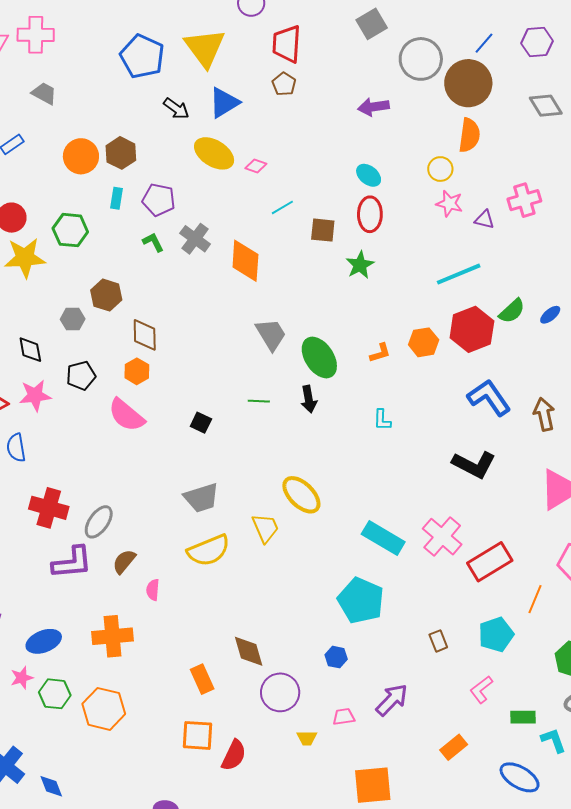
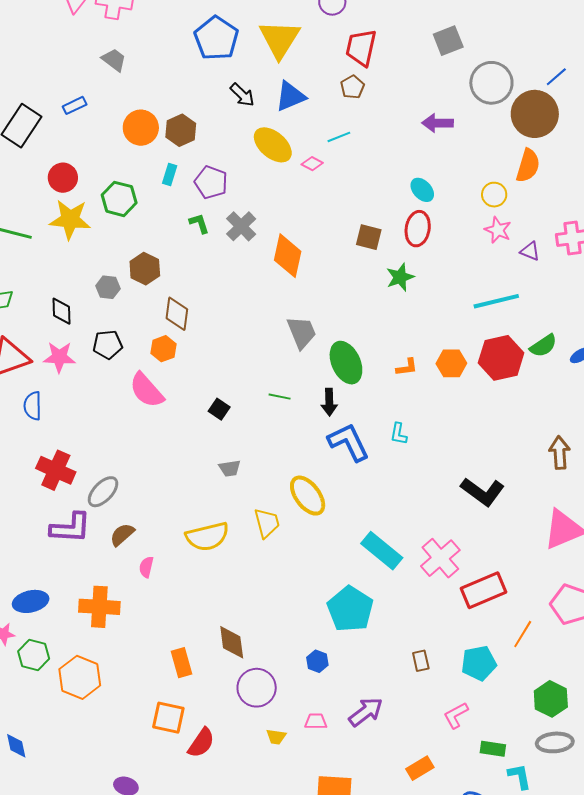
cyan line: (282, 207) -> (339, 137), moved
blue L-shape: (489, 398) -> (349, 442), moved
gray trapezoid: (201, 498) -> (230, 468), moved, size x0.6

